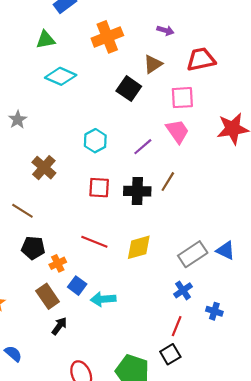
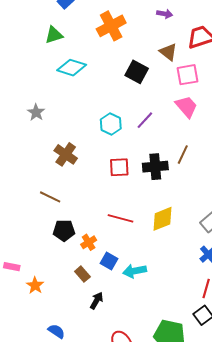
brown triangle: (153, 64) -> (168, 52), moved, turned -42
purple line: (143, 147) -> (145, 120), moved
brown rectangle: (48, 296) -> (82, 274), size x0.7

